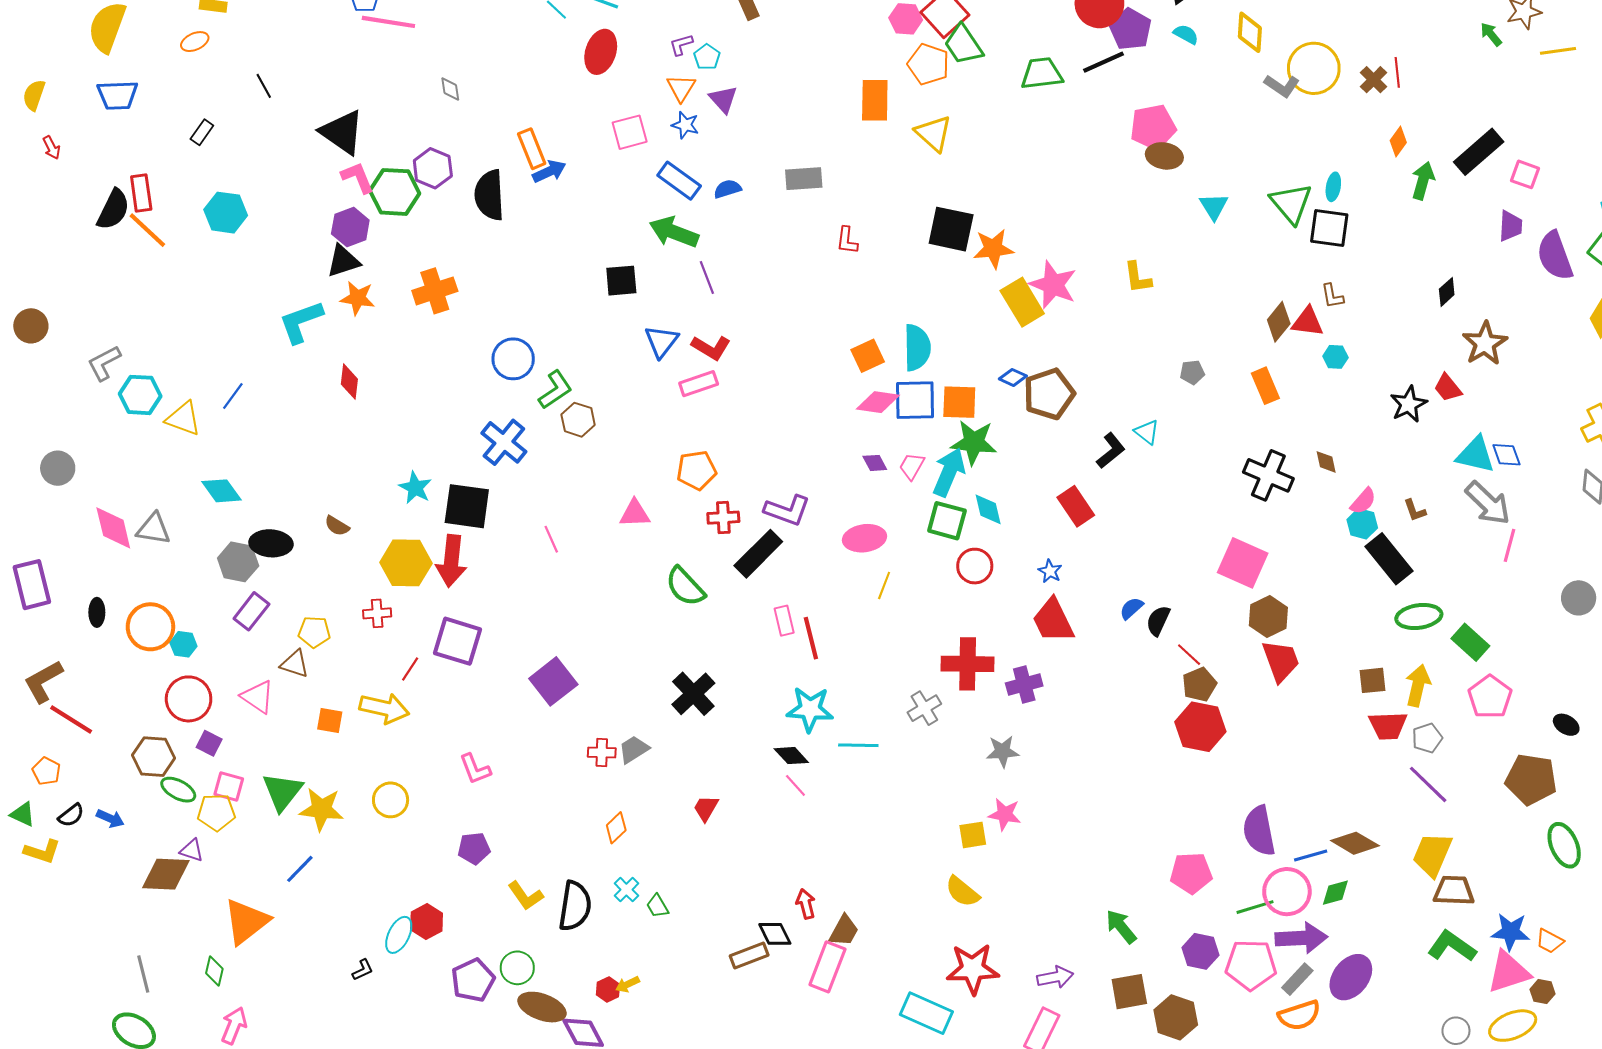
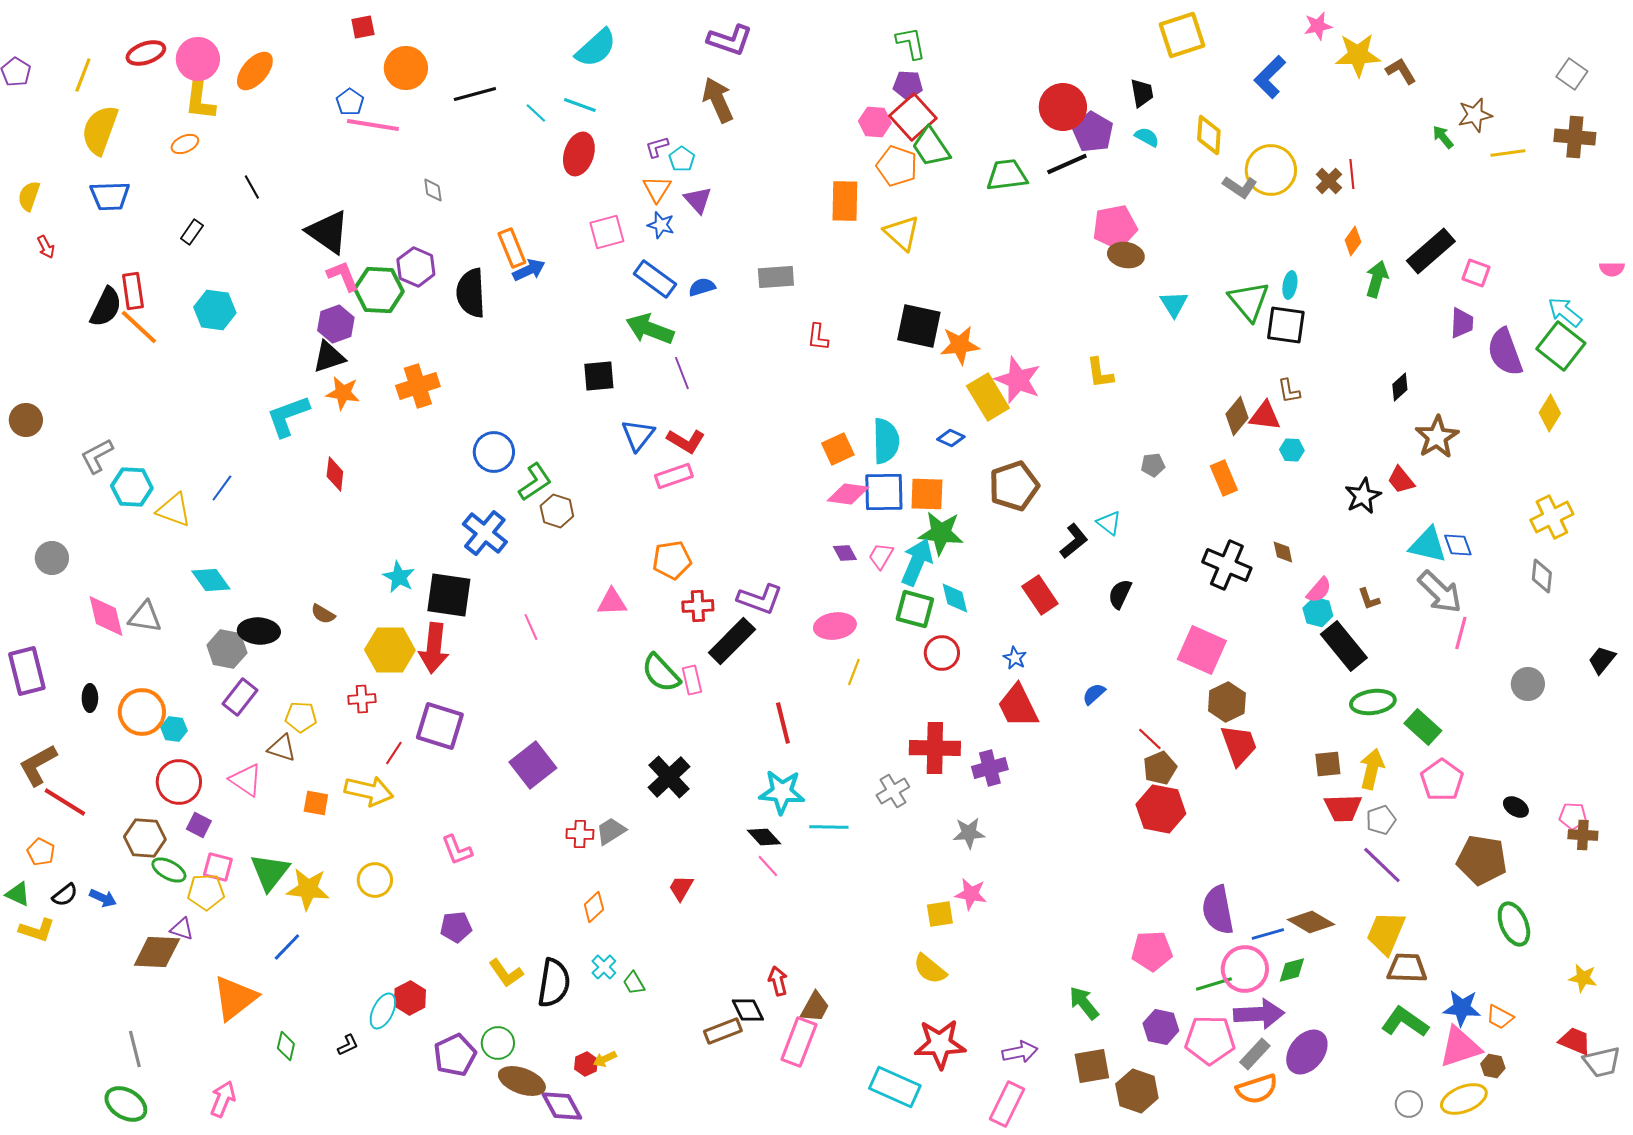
blue diamond: (1013, 377) -> (951, 438), moved
pink rectangle: (784, 621) -> (692, 680), moved
black semicircle: (1158, 621) -> (1120, 594), moved
green diamond: (214, 971) -> (286, 1046), moved

